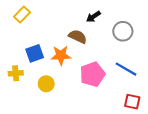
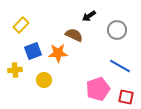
yellow rectangle: (22, 14) -> (21, 25), moved
pink pentagon: (92, 74) -> (98, 89), moved

